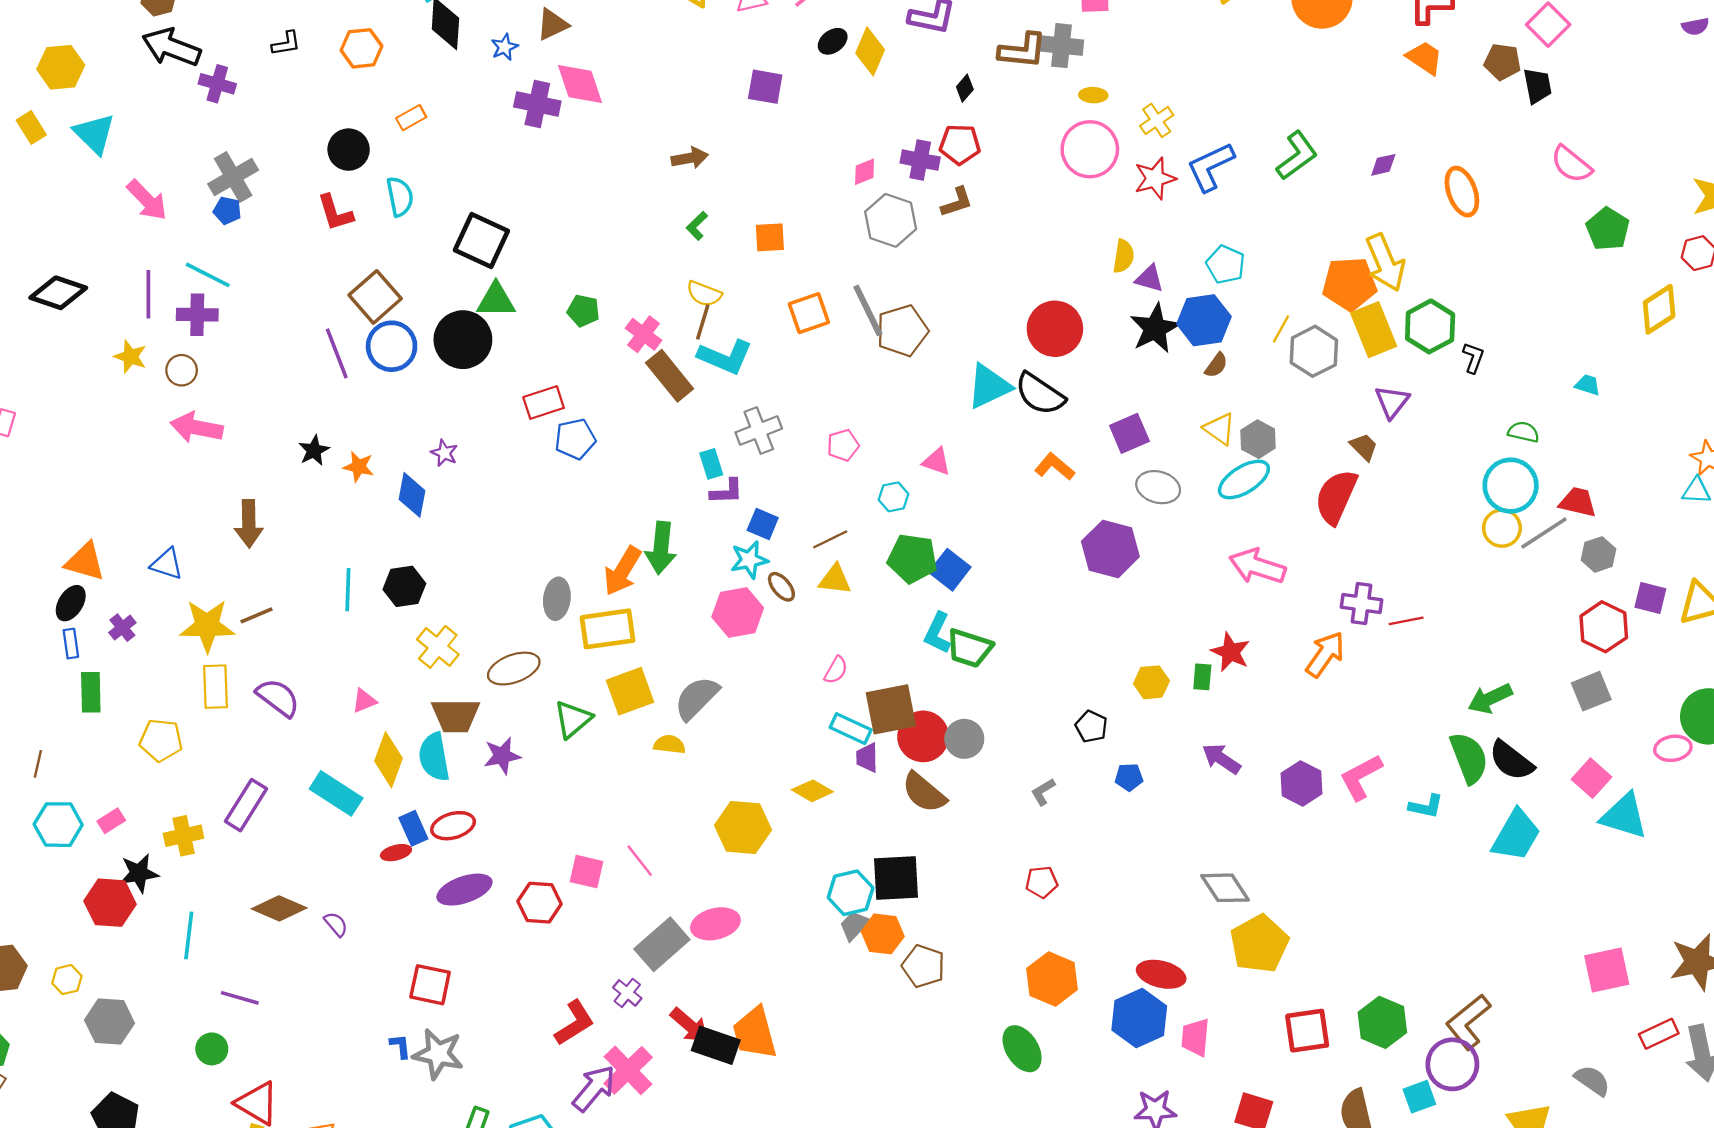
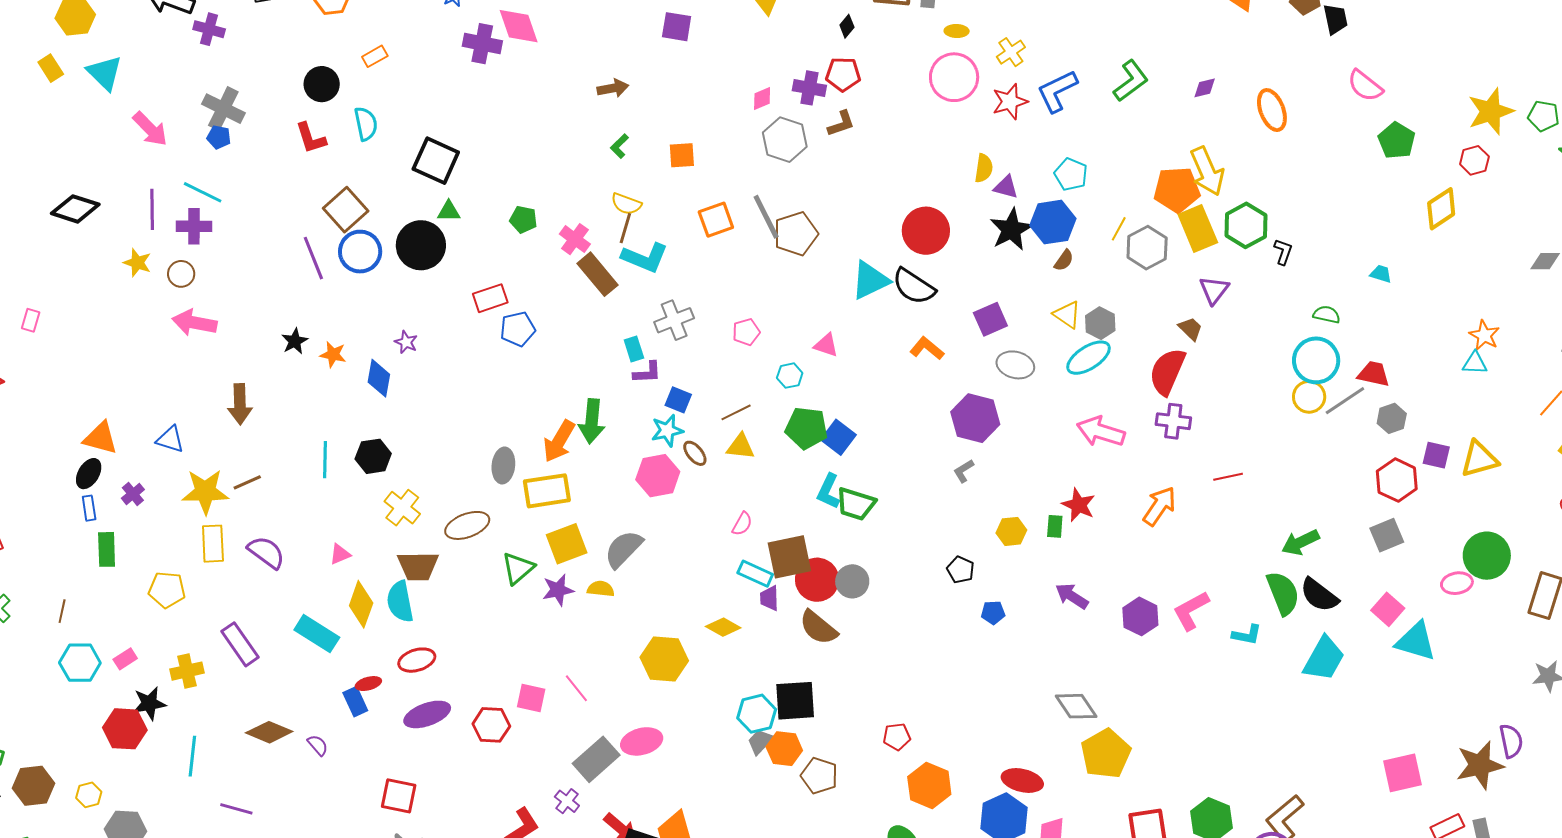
gray cross: (233, 177) -> (223, 109), turned -33
green triangle: (496, 300) -> (449, 211), size x0.7
purple cross: (1361, 604) -> (1173, 421), moved
purple star: (502, 756) -> (558, 590), moved
gray L-shape: (1043, 792) -> (964, 471), moved
purple rectangle: (246, 805) -> (240, 644), turned -66
blue rectangle: (413, 828) -> (355, 702), moved
red pentagon: (1042, 882) -> (897, 737), moved

